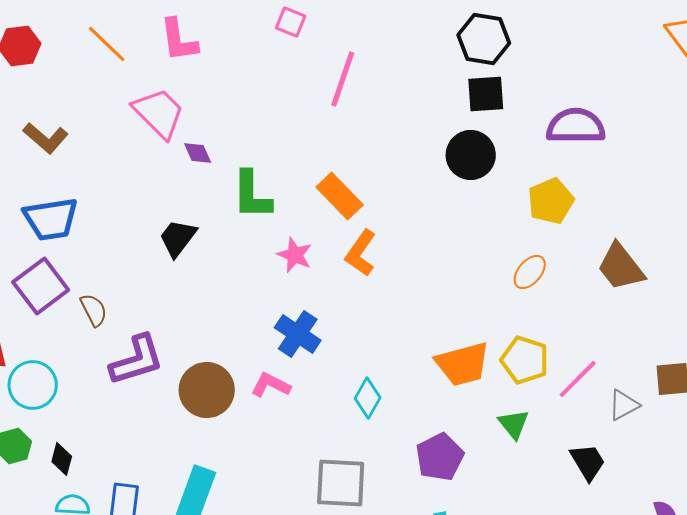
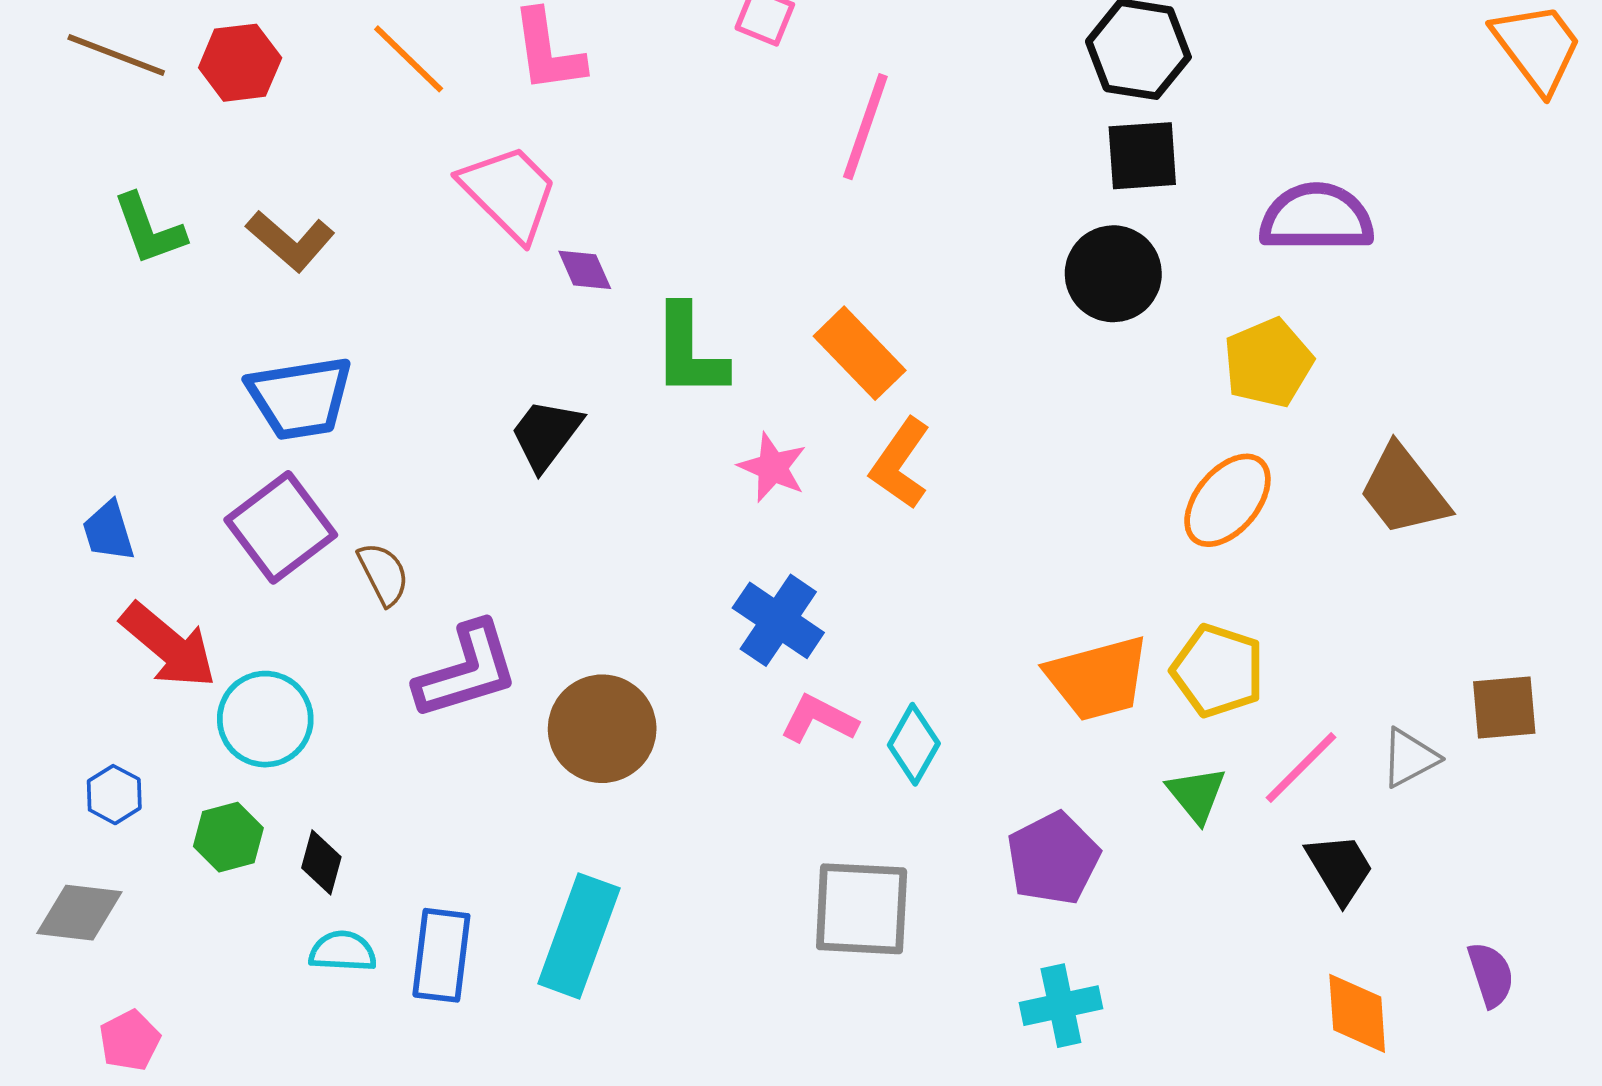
orange ellipse: (530, 272) -> (1227, 500), size x1.4
pink line: (578, 379) -> (1301, 767), moved
pink L-shape: (271, 385) -> (819, 719), moved

